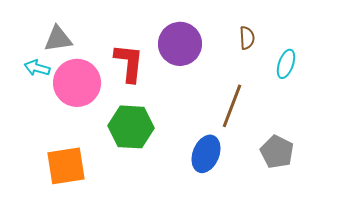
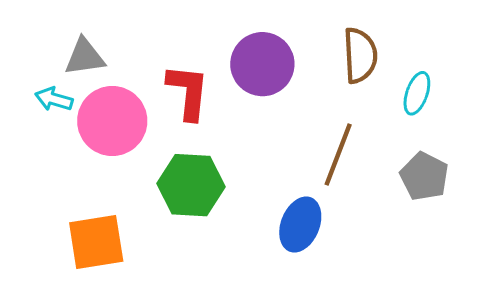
brown semicircle: (247, 38) -> (360, 55), size x1.6
gray pentagon: (277, 152) -> (424, 176), moved

